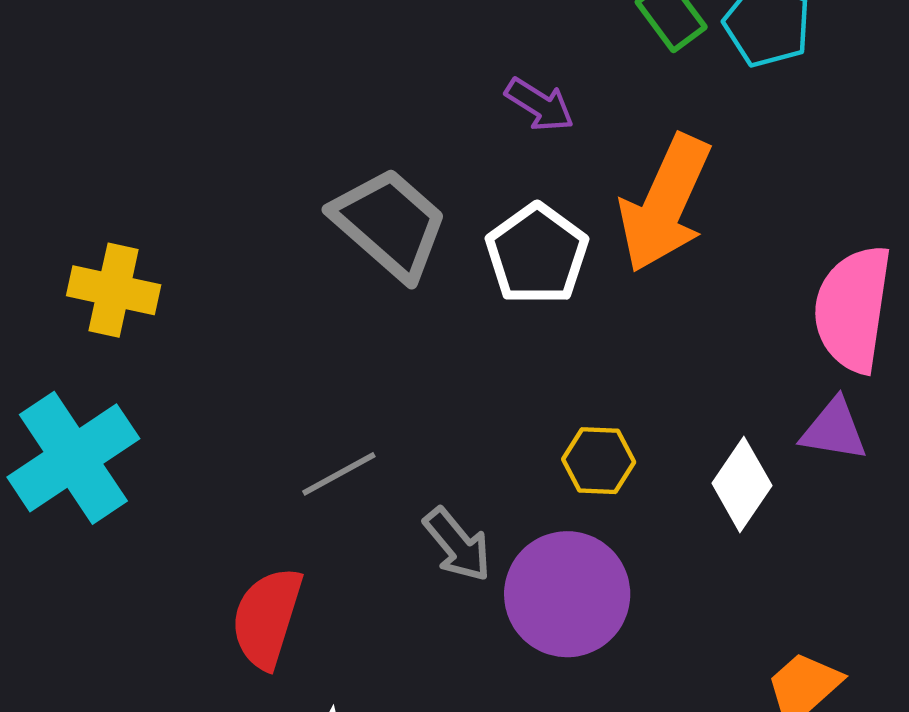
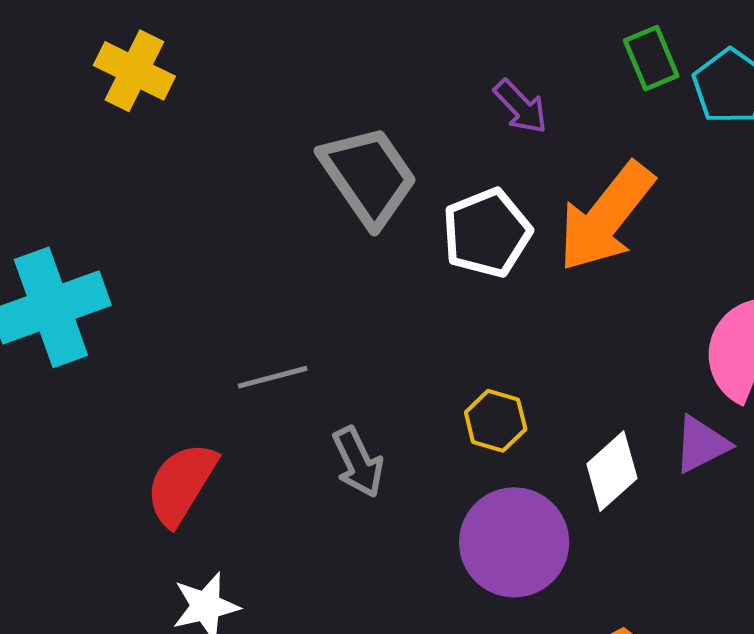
yellow cross: (114, 290) -> (134, 71), moved
purple triangle: (834, 430) -> (701, 444), turned -50
purple circle: (567, 594) -> (514, 542), moved

